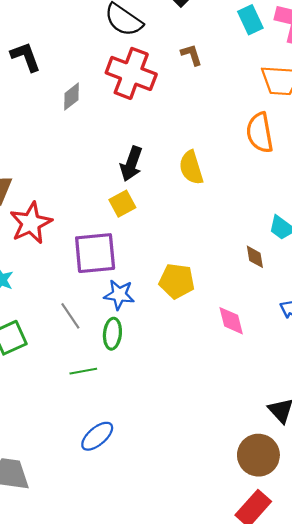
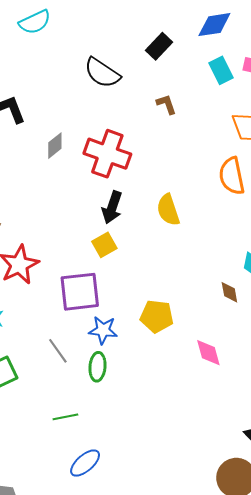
red cross: (131, 73) -> (107, 154), moved
green line: (83, 371) -> (65, 417), moved

